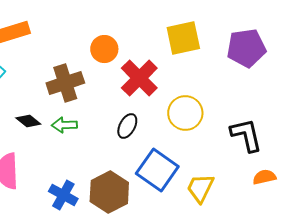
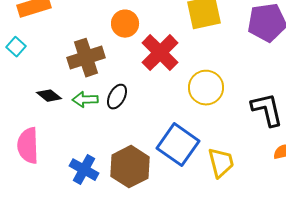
black ellipse: (127, 126) -> (117, 97), moved
yellow trapezoid: (200, 188) -> (221, 163), turned 140

